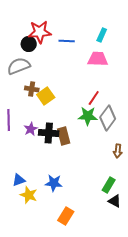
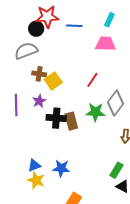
red line: (94, 98) -> (92, 80), moved
green star: (88, 116) -> (95, 112), moved
purple star: (31, 129) -> (39, 101), moved
blue triangle: (19, 180) -> (34, 165), moved

